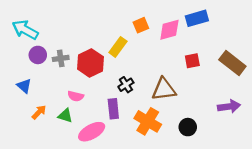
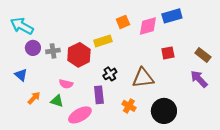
yellow rectangle: (118, 47) -> (103, 41), turned 36
brown rectangle: (232, 63) -> (203, 55), size x0.7
purple arrow: (229, 106) -> (199, 79), moved, turned -126
orange cross: (148, 121) -> (129, 106), size x0.6
black circle: (188, 127) -> (164, 111), size x1.6

